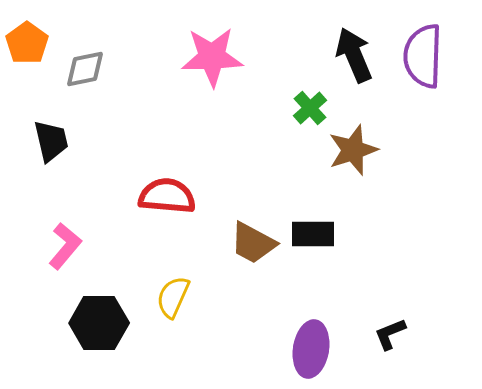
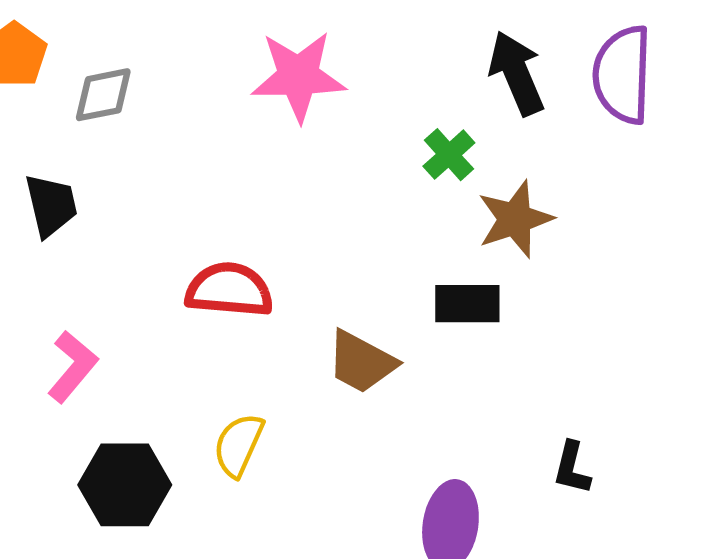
black rectangle: (313, 234) -> (467, 304), moved
black L-shape: (390, 334) -> (572, 468), moved, turned -54

